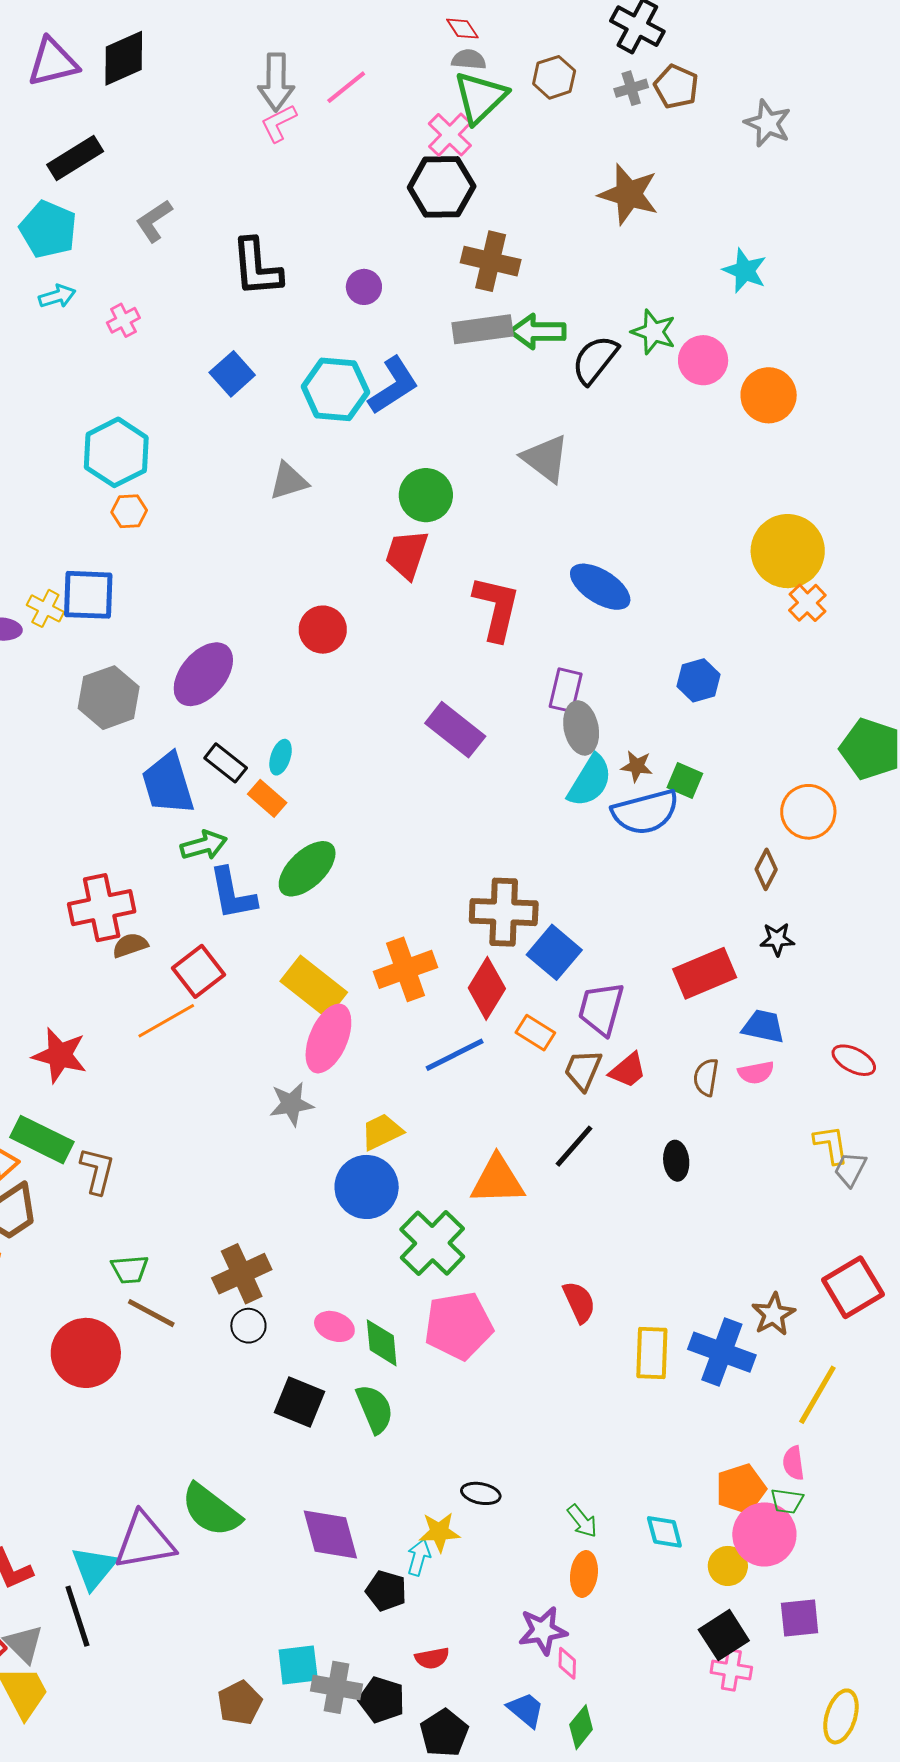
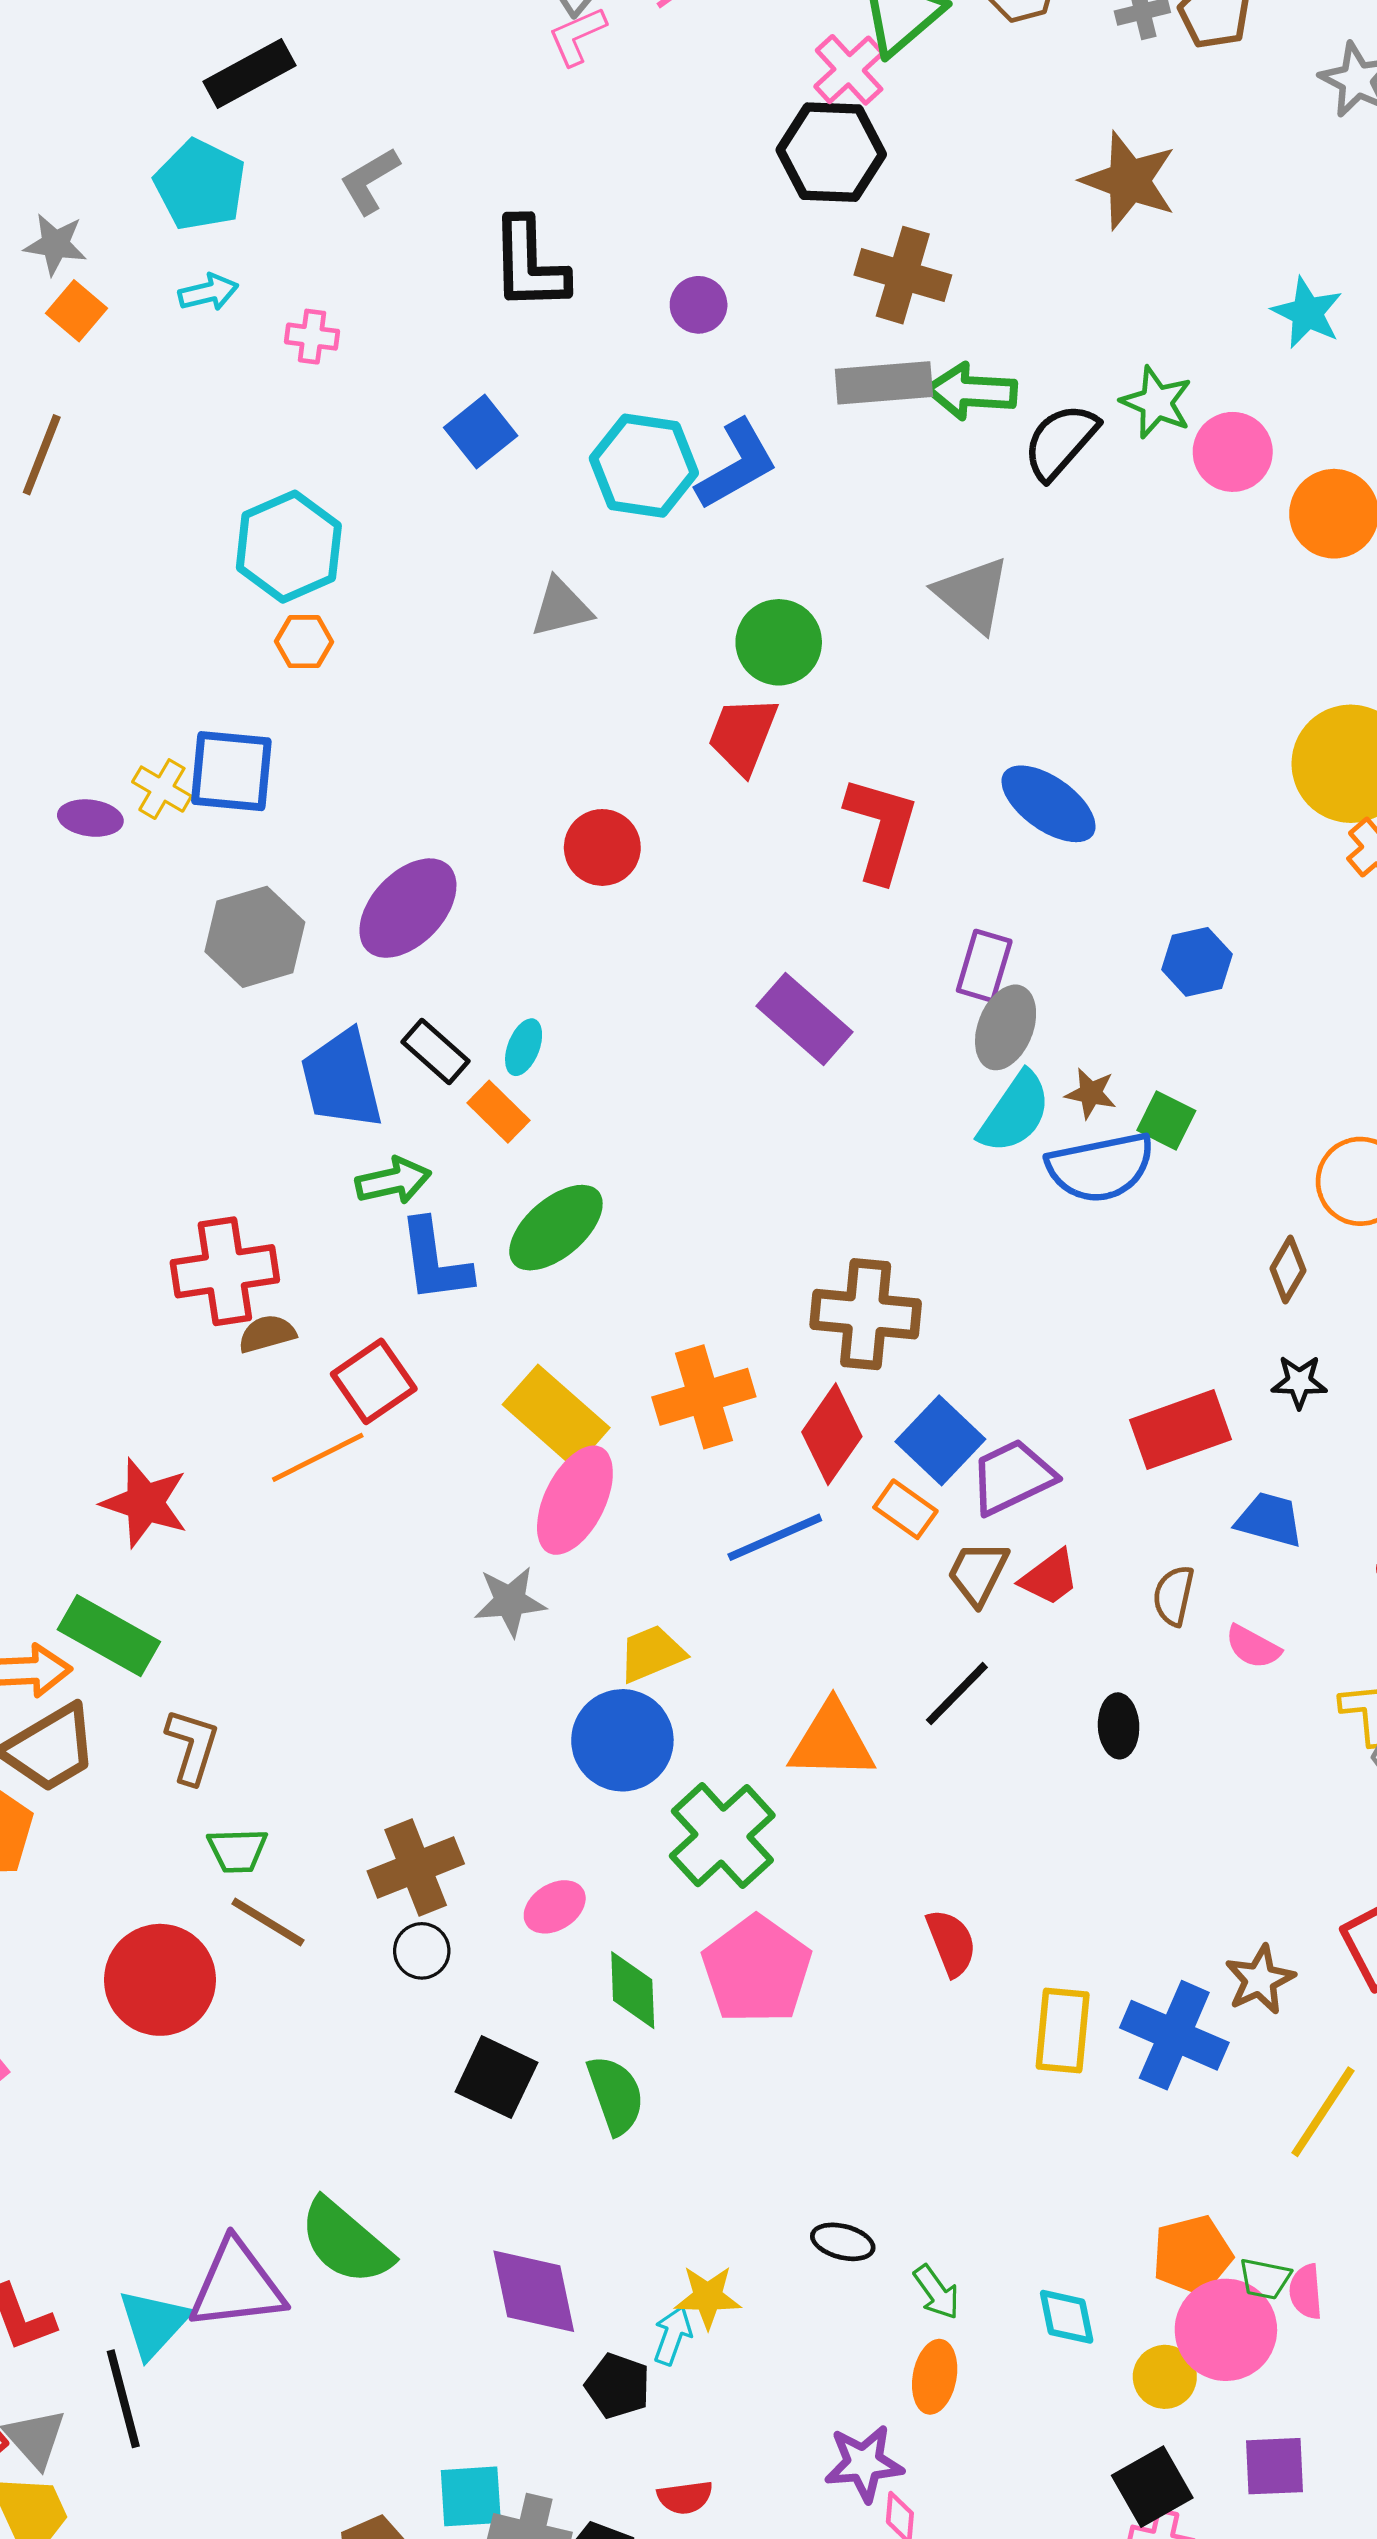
pink cross: (123, 320) -> (312, 337), turned 32
gray ellipse: (581, 728) -> (1006, 1027), turned 30
blue square: (554, 952) -> (940, 1440), moved
purple trapezoid: (601, 1009) -> (1012, 1477), turned 46
pink semicircle: (756, 1073) -> (1253, 1647), moved, turned 36
brown L-shape: (97, 1171) -> (192, 1746), moved
pink ellipse: (334, 1326) -> (555, 1907), moved, turned -57
pink pentagon: (458, 1326) -> (757, 1970), turned -30
pink semicircle: (793, 1463) -> (1306, 2292), moved
black ellipse: (481, 1493) -> (843, 2242), moved

